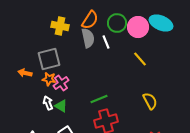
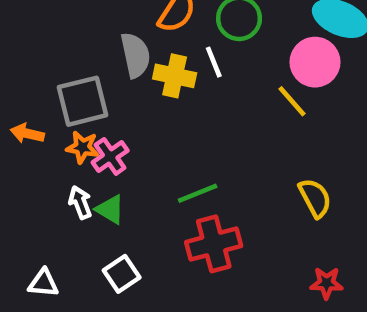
yellow cross: (60, 26) -> (175, 76), moved
pink circle: (138, 27) -> (315, 62), moved
gray semicircle: (88, 38) -> (135, 55), moved

